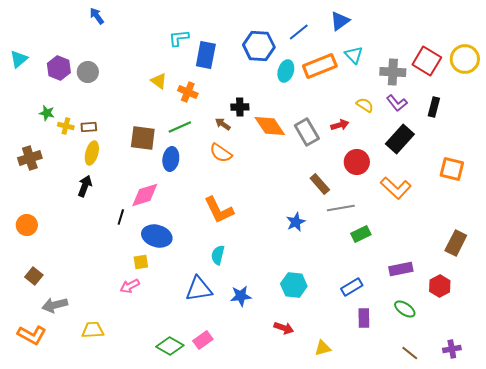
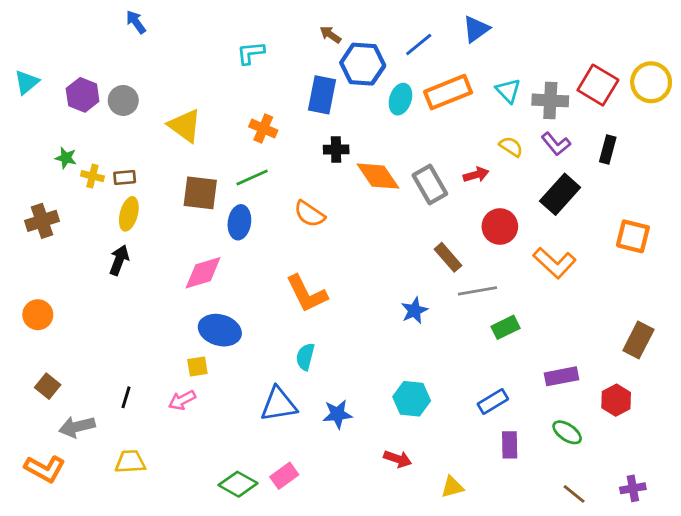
blue rectangle: (206, 55) -> (322, 95), moved
cyan triangle: (354, 55) -> (508, 91), moved
yellow triangle: (159, 81) -> (185, 126), moved, size x1.5
brown arrow: (223, 124) -> (330, 35), moved
black line: (121, 217) -> (126, 397), moved

